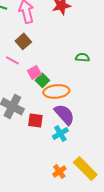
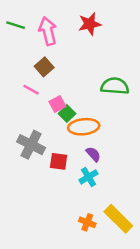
green semicircle: (82, 57) -> (115, 86), size x1.6
purple semicircle: (64, 114) -> (93, 154), size x0.6
orange cross: (59, 171) -> (87, 222), turned -32

